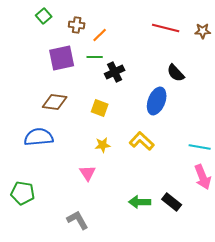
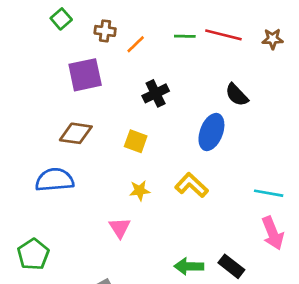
green line: (95, 57) -> (185, 36), moved
green pentagon: (23, 193) -> (33, 254), turned 30

